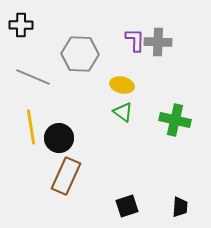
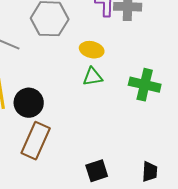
green triangle: (123, 112) -> (93, 77), turned -45

